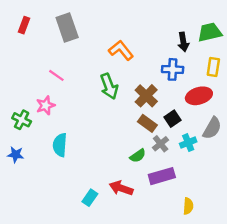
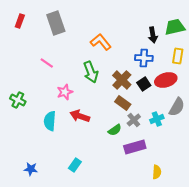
pink star: (46, 105) -> (65, 92), moved
black square: (173, 119) -> (144, 84), moved
blue star: (16, 155) -> (31, 169), moved
red arrow: (121, 188) -> (80, 116), moved

